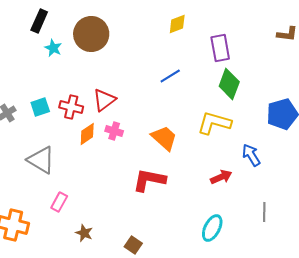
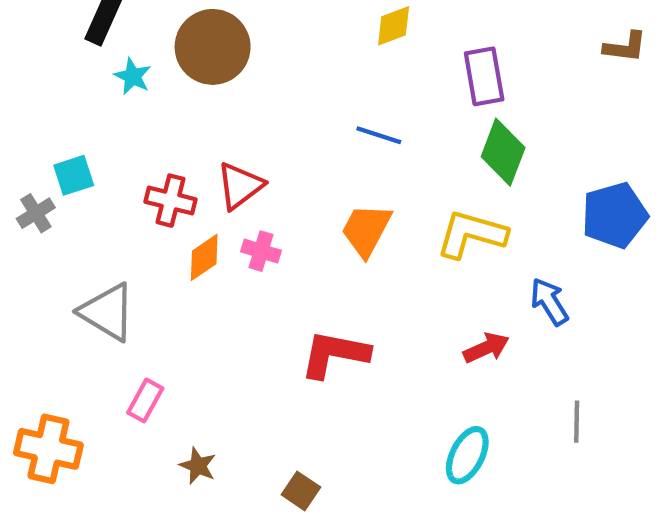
blue line: (170, 76) -> (379, 135), turned 50
cyan square: (40, 107) -> (74, 175), moved
orange trapezoid: (164, 138) -> (366, 230), moved, turned -104

